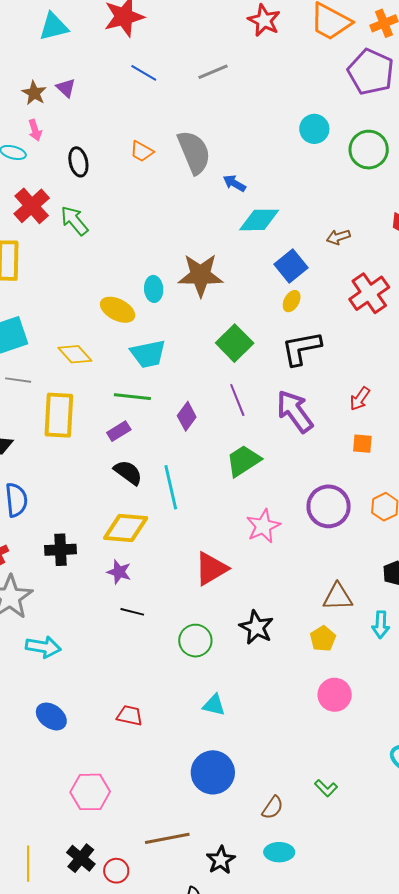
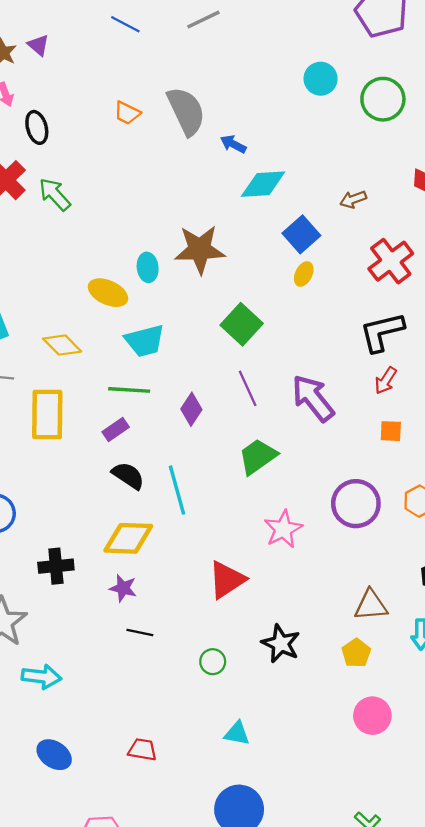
black ellipse: (78, 162) -> (37, 127), moved
black L-shape: (301, 348) -> (382, 332), moved
green circle: (195, 641) -> (213, 662), size x0.7

